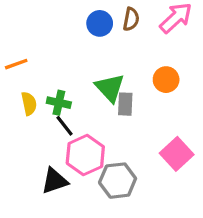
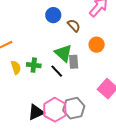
brown semicircle: (131, 19) -> (74, 25), moved, turned -48
black line: (65, 126) -> (57, 71), moved
pink hexagon: (85, 155) -> (55, 110), moved

